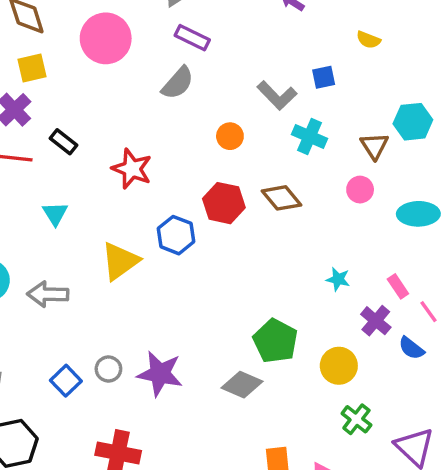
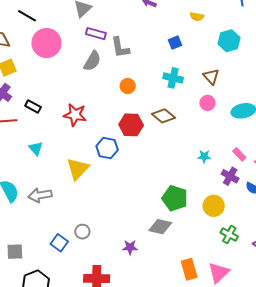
gray L-shape: (277, 95) -> (120, 48), moved, turned 45
cyan hexagon: (413, 122) -> (229, 41), moved
purple star: (160, 374) -> (130, 247), moved, size x0.6

